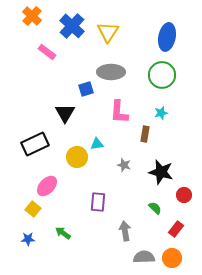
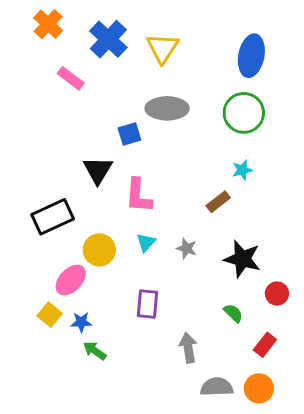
pink L-shape: (119, 112) -> (138, 196), moved
brown rectangle: (145, 134) -> (218, 202), turned 42
cyan triangle: (97, 144) -> (146, 242), moved, turned -40
yellow circle: (77, 157) -> (99, 250), moved
blue star: (28, 239) -> (81, 322), moved

